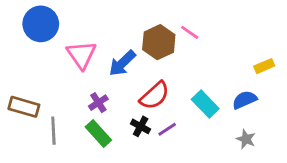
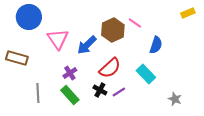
yellow rectangle: (264, 66) -> (188, 13), moved
blue semicircle: (245, 100) -> (156, 45), moved, turned 132
brown rectangle: (24, 107) -> (17, 58), moved

